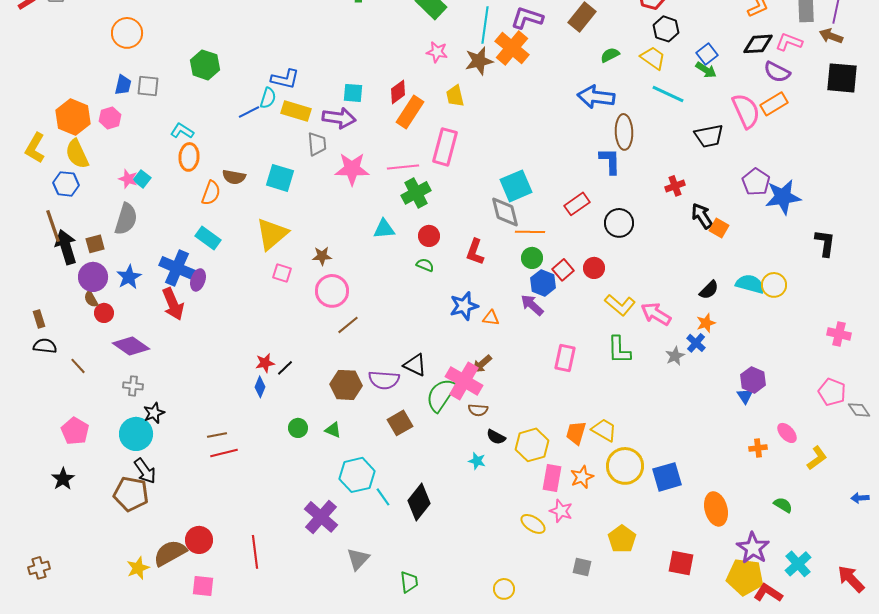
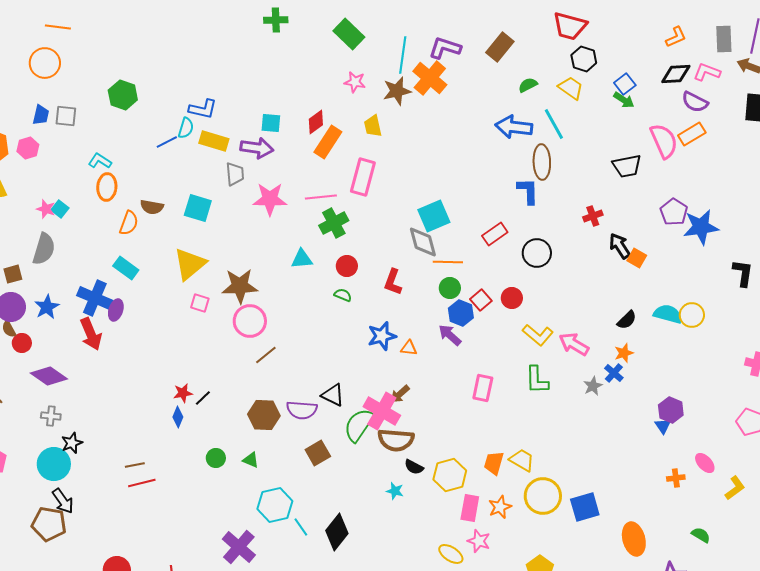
cyan line: (668, 94) -> (554, 124), moved, turned 36
brown star: (322, 256) -> (240, 286), size x1.8
brown semicircle: (478, 410) -> (396, 440), size x1.8

